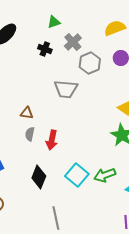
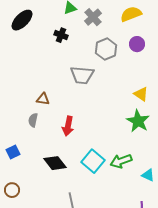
gray cross: (73, 42) -> (93, 17), moved
gray semicircle: (30, 134) -> (33, 120), moved
black diamond: (39, 177) -> (55, 163), turned -60

